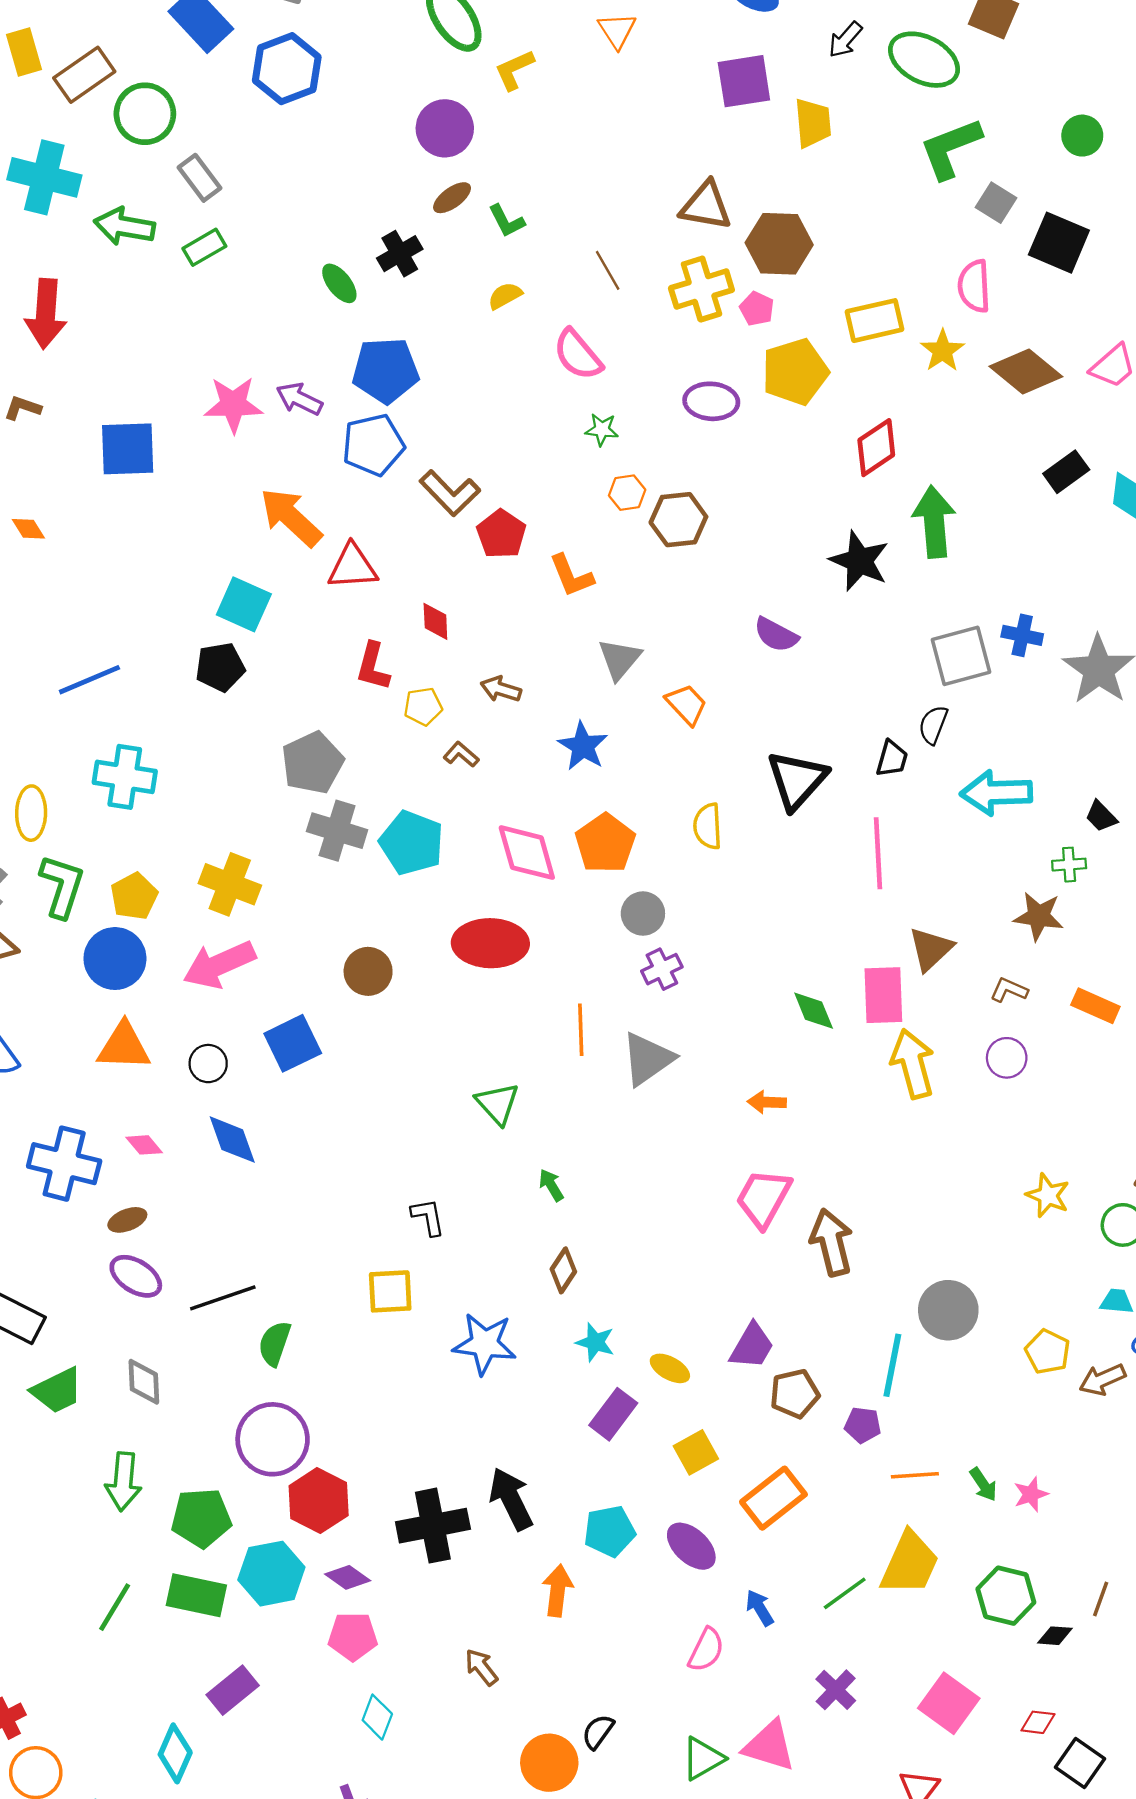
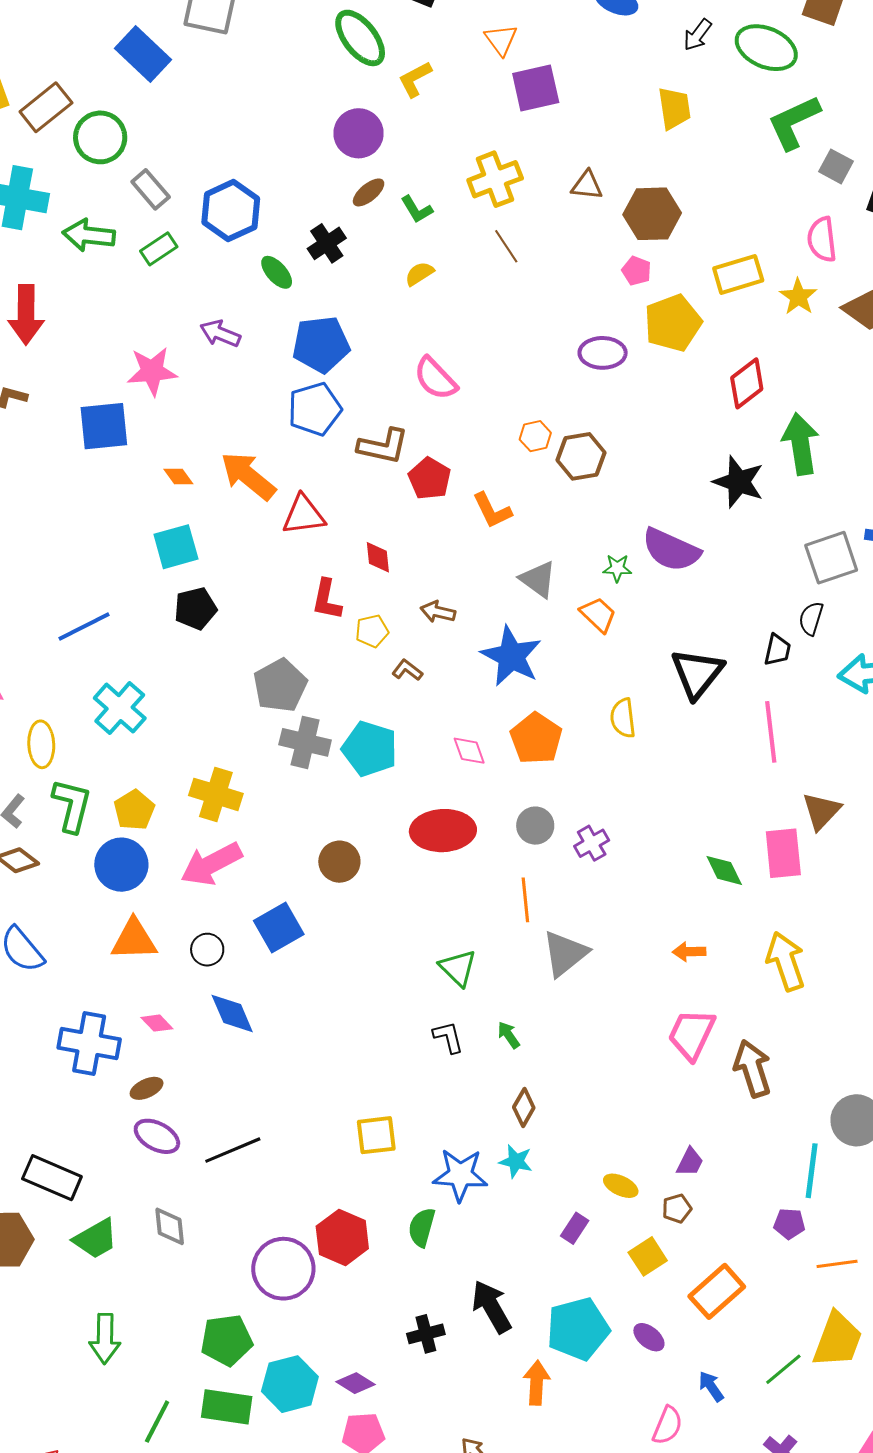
blue hexagon: (287, 69) -> (231, 211), moved
purple square: (744, 81) -> (536, 88), moved
brown triangle: (706, 206) -> (587, 185), size x0.7
yellow cross: (701, 289) -> (495, 179), moved
pink semicircle: (578, 355) -> (435, 378), moved
purple arrow: (299, 399) -> (220, 334), moved
pink star: (233, 405) -> (152, 371), moved
green star: (602, 430) -> (617, 568), moved
brown L-shape: (450, 493) -> (383, 446), turned -30
orange diamond: (28, 529) -> (178, 477), moved
cyan square: (244, 604) -> (176, 547), moved, turned -36
purple semicircle: (776, 635) -> (671, 550), size x1.5
gray triangle: (620, 659) -> (538, 579), turned -30
blue star: (583, 746) -> (511, 656), size x1.4
cyan cross: (125, 777) -> (120, 708), turned 36
pink diamond: (527, 853) -> (469, 751), size x0.6
gray circle: (643, 914) -> (535, 826), moved
gray triangle: (648, 1059) -> (565, 954), moved
yellow arrow: (913, 1064) -> (786, 961), moved
black L-shape: (428, 1217) -> (448, 1037), moved
cyan star: (595, 1342) -> (516, 1161), moved
green semicircle: (275, 1343) -> (422, 1227), moved
purple trapezoid: (752, 1346) -> (690, 1162), size x0.7
brown pentagon: (795, 1394) -> (677, 1209), moved, size x0.7
purple rectangle: (613, 1414) -> (575, 1228), size x0.7
green arrow: (123, 1482) -> (105, 1339), moved
red hexagon: (319, 1501) -> (342, 1237), moved
black cross: (433, 1526) -> (426, 1334), size x0.6
cyan pentagon: (609, 1531) -> (578, 1329), size x1.4
purple ellipse: (691, 1546) -> (649, 1337), size x0.7

